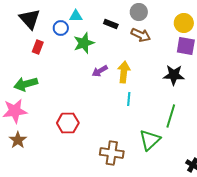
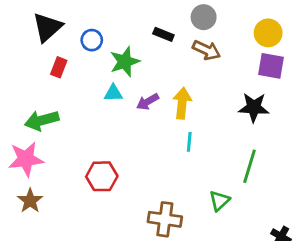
cyan triangle: (76, 16) -> (113, 93), moved
black triangle: (30, 19) -> (47, 27), turned 30
green triangle: (150, 140) -> (219, 201), size x0.7

